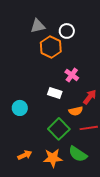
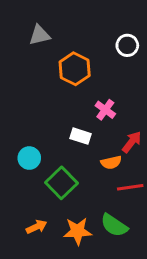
gray triangle: (38, 26) -> (39, 35), moved
white circle: (67, 31) -> (127, 45), moved
green square: (59, 129) -> (61, 183), moved

